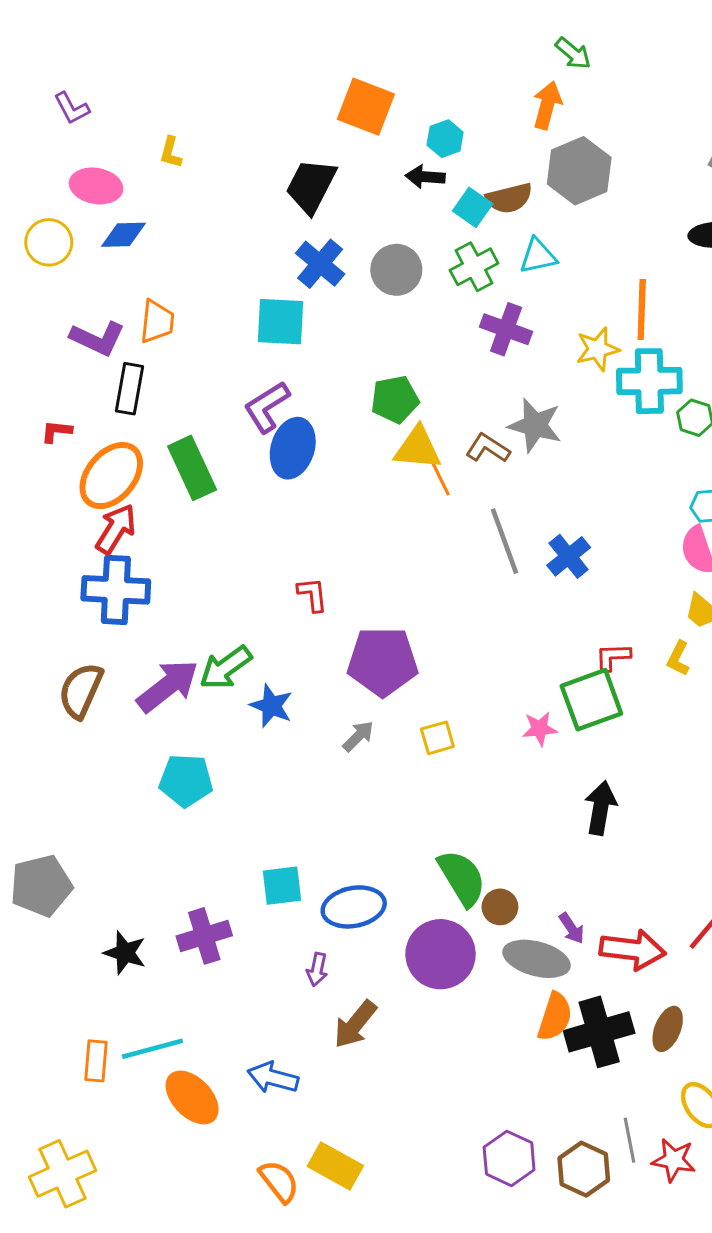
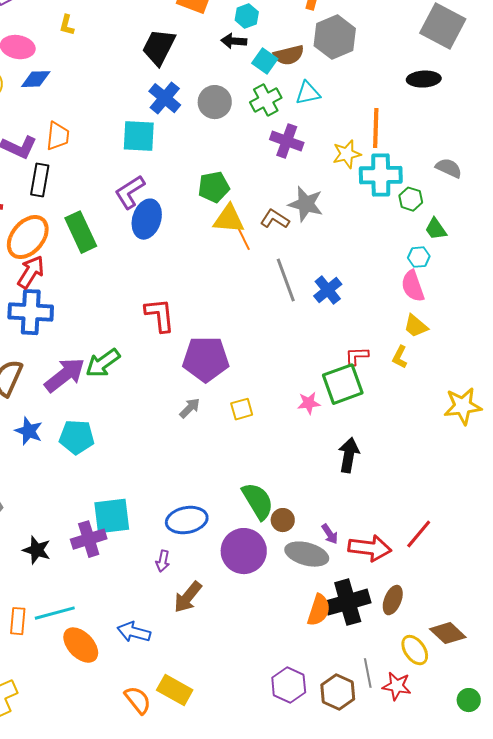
red L-shape: (312, 594) -> (160, 315), size x1.5
blue star: (271, 706) -> (29, 431), moved
cyan square: (282, 886) -> (112, 516), moved, size x1.4
orange semicircle: (555, 1017) -> (319, 610), moved

